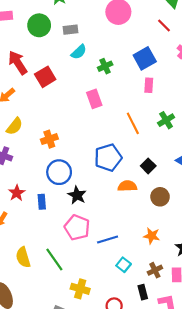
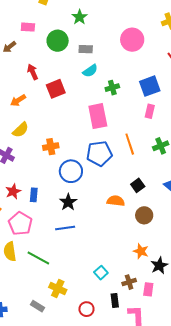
red arrow: (18, 63) -> (33, 72), size x0.7
pink rectangle: (94, 99) -> (98, 116), size x1.4
blue pentagon: (108, 158) -> (99, 153), moved
blue circle: (59, 172) -> (71, 171), moved
blue rectangle: (42, 202) -> (34, 195), moved
pink pentagon: (77, 228) -> (20, 224), moved
orange star: (152, 236) -> (141, 251), moved
blue line: (108, 239) -> (65, 228), moved
green line: (54, 260) -> (38, 258), turned -35

